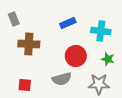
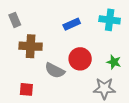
cyan cross: (101, 31) -> (110, 20), moved
gray semicircle: (62, 79) -> (55, 70), moved, turned 42

